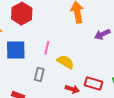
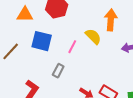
yellow semicircle: (65, 62) -> (93, 36), moved

